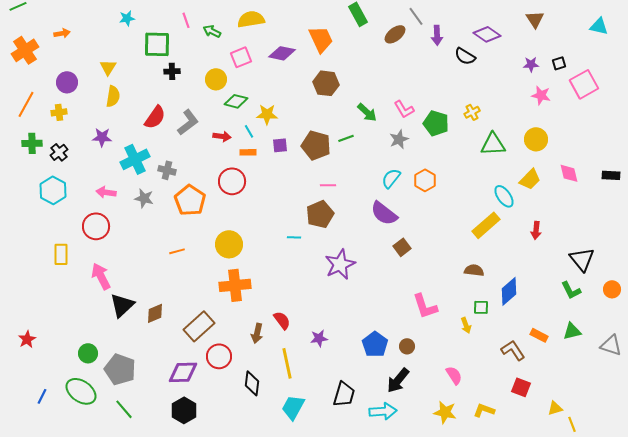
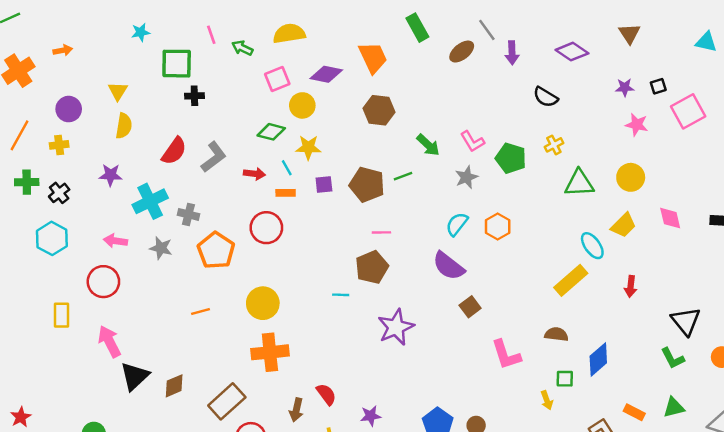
black semicircle: (465, 56) -> (546, 97), moved
yellow circle: (216, 79) -> (302, 105), moved
pink L-shape: (425, 306) -> (506, 355), moved

